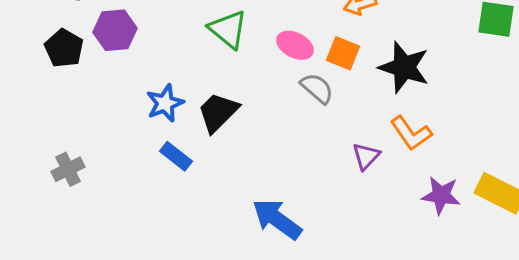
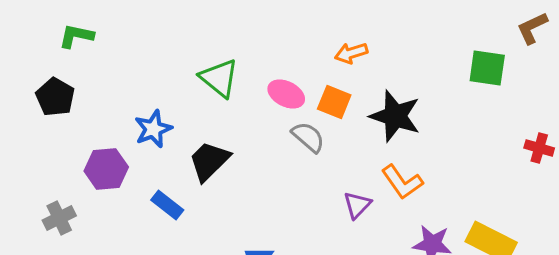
purple hexagon: (115, 30) -> (106, 169), moved
blue star: (165, 103) -> (153, 129), moved

